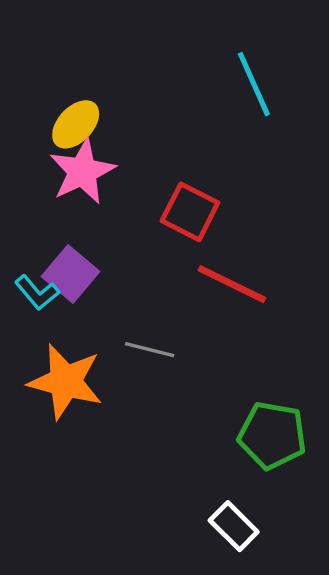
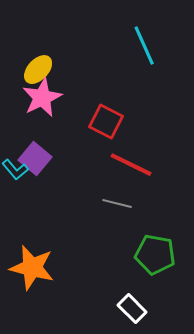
gray line: (150, 350) -> (117, 204), moved
orange star: (66, 382) -> (32, 268), moved

